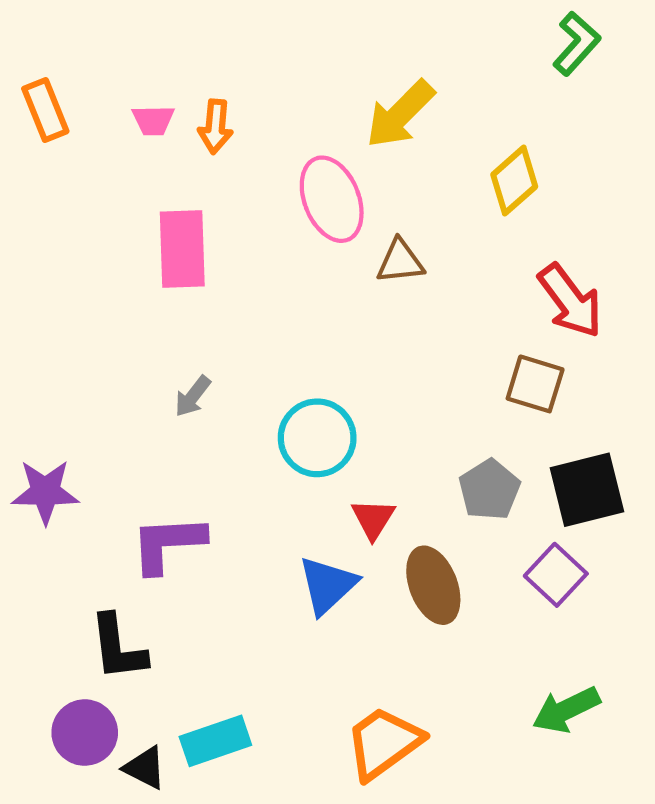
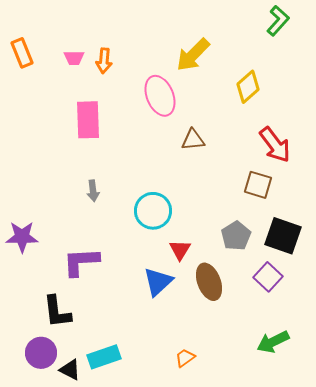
brown triangle: (400, 261) -> (193, 140), moved
gray arrow: (193, 396) -> (93, 191), turned -45
black square: (587, 490) -> (283, 236), turned 33
orange trapezoid: (384, 743) -> (185, 358), size x0.5

